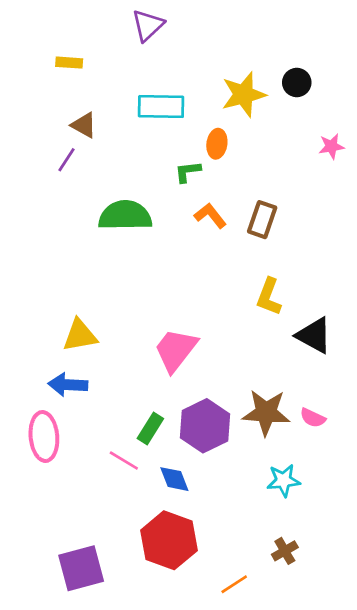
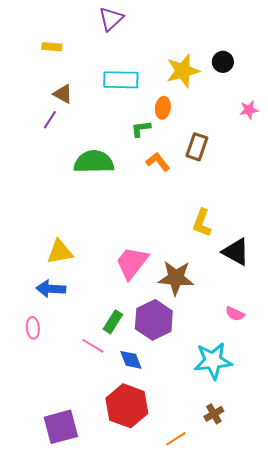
brown rectangle: (262, 220) -> (197, 147), moved
brown star: (266, 413) -> (176, 278), moved
pink ellipse: (44, 436) -> (33, 328), size x0.6
cyan star: (283, 480) -> (213, 361), size x1.5

